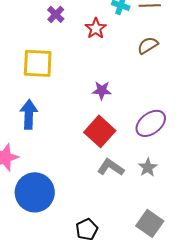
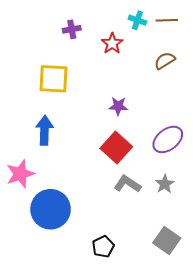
purple cross: (56, 14) -> (72, 29), turned 36

